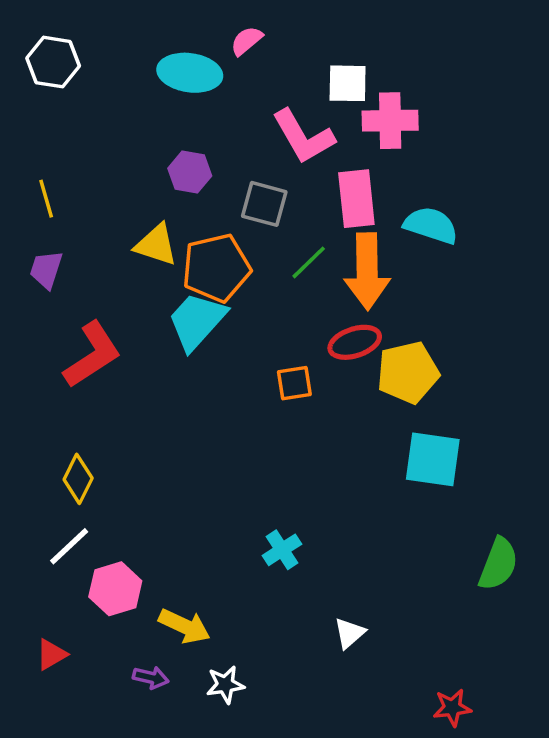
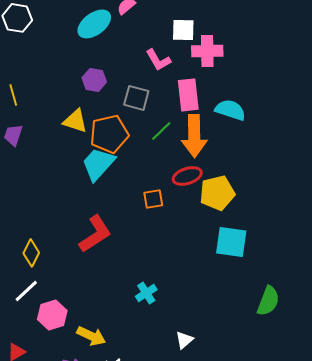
cyan ellipse: (190, 73) -> (94, 24), turned -44
pink L-shape: (303, 137) -> (158, 60), size x0.7
red L-shape: (92, 355) -> (95, 234), moved

